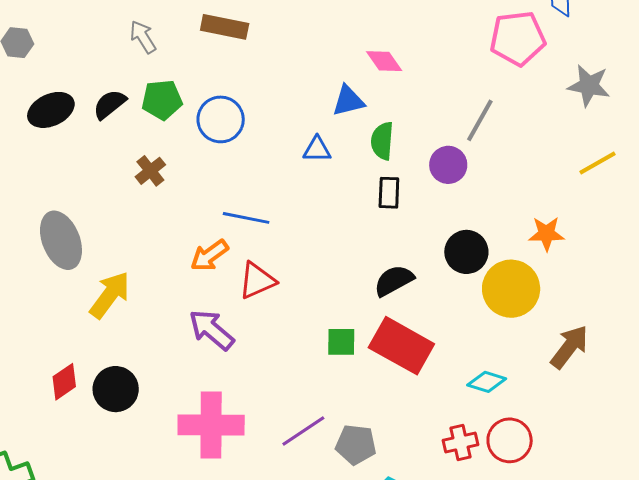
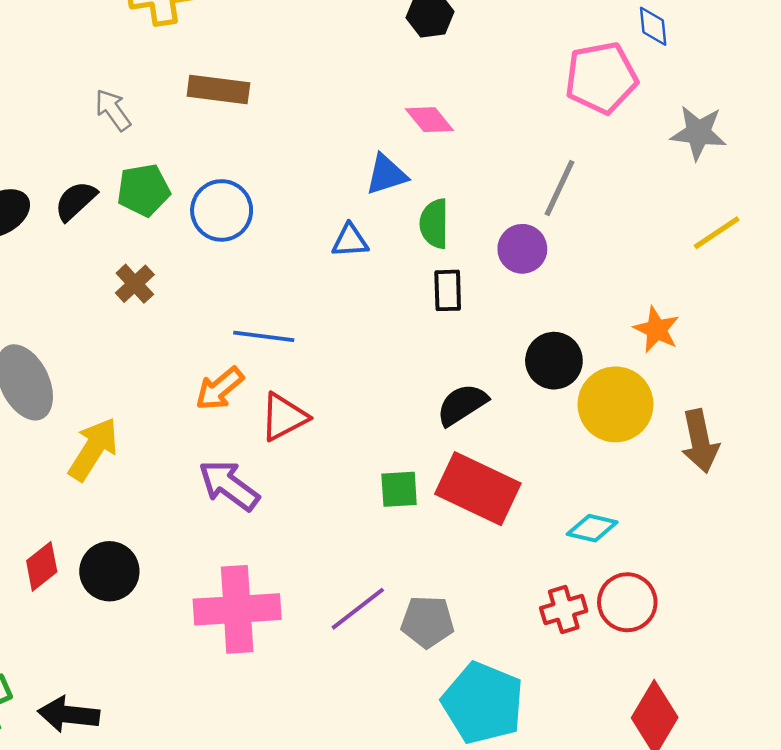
orange star: (546, 234) -> (657, 330), turned 30
brown arrow: (569, 347) -> (700, 441), moved, turned 135

